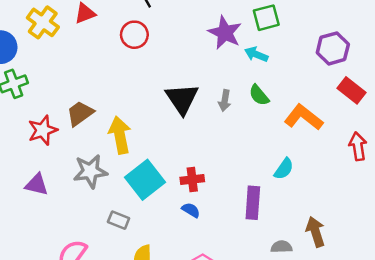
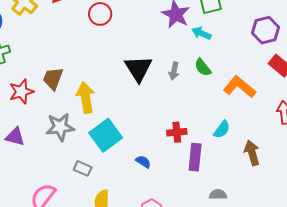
brown trapezoid: (80, 113) -> (53, 79), turned -35
red cross: (192, 180) -> (177, 132), moved
brown arrow: (315, 232) -> (252, 153), moved

